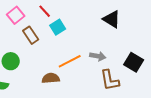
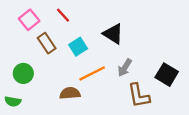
black triangle: (112, 19) -> (113, 34), moved
cyan square: (58, 27) -> (78, 47), moved
gray arrow: (98, 56) -> (125, 68), turned 112

